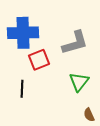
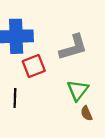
brown semicircle: (89, 115) -> (87, 113), moved

